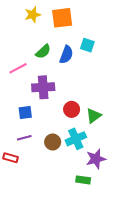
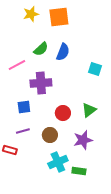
cyan square: (87, 45) -> (95, 69), moved
red circle: (72, 109) -> (63, 113), moved
cyan cross: (76, 139) -> (58, 162), moved
purple star: (96, 159) -> (83, 140), moved

